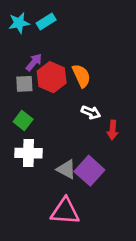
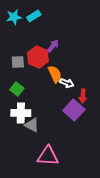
purple arrow: (34, 62) -> (53, 46), moved
orange semicircle: (81, 76) -> (55, 74), moved
gray triangle: (66, 169) -> (32, 125), moved
purple square: (89, 171) -> (74, 110), moved

